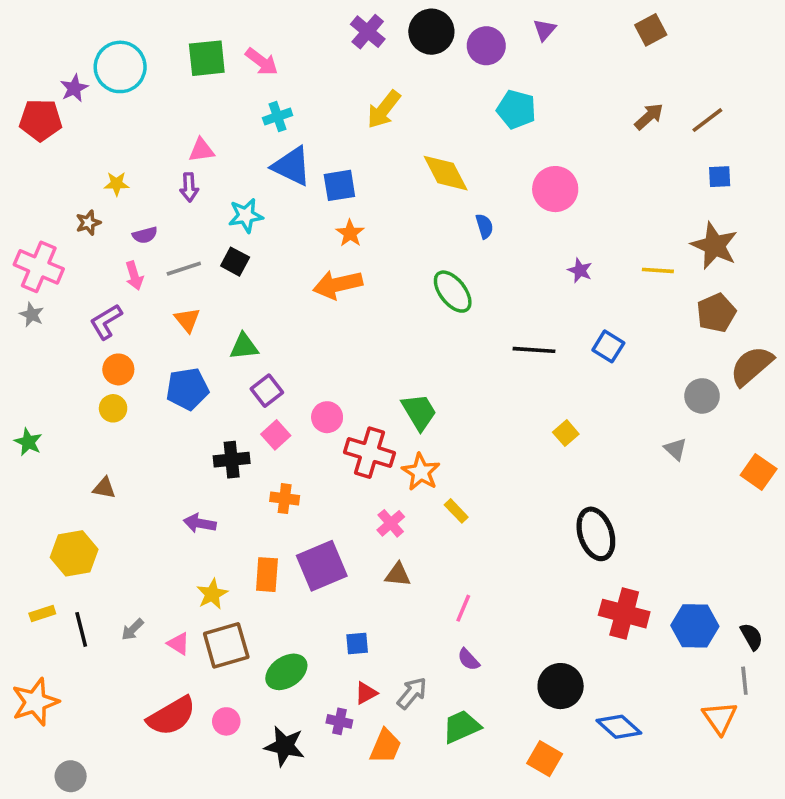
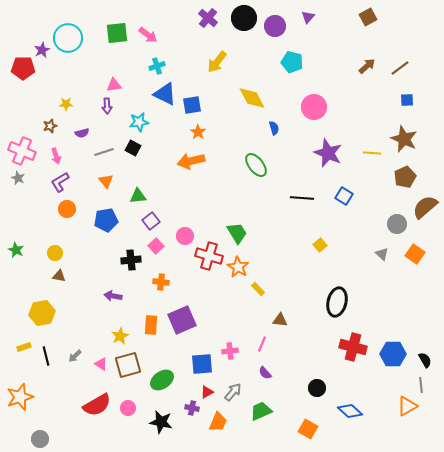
purple star: (580, 270) -> (328, 153), size x2.0
pink arrow: (134, 276) -> (56, 156), moved
yellow circle: (113, 408) -> (55, 253), moved
orange square: (759, 472) -> (415, 254), moved
pink cross: (391, 523) -> (230, 351), moved, turned 35
black ellipse: (596, 534) -> (337, 302), turned 32
brown triangle: (398, 575) -> (280, 320), moved
blue square: (357, 644) -> (202, 364), size x1.6
black circle: (561, 686) -> (317, 388), size x0.7
orange triangle: (720, 718) -> (407, 406), turned 35

